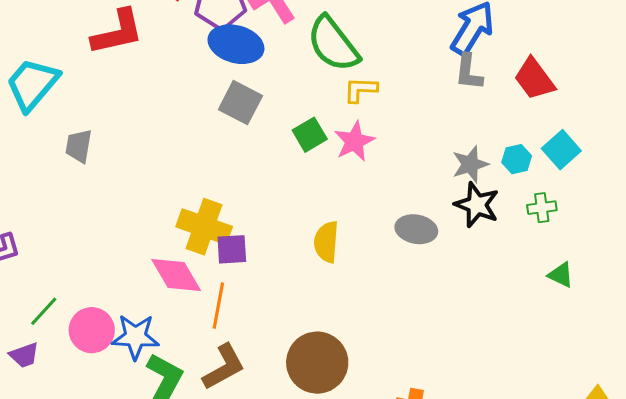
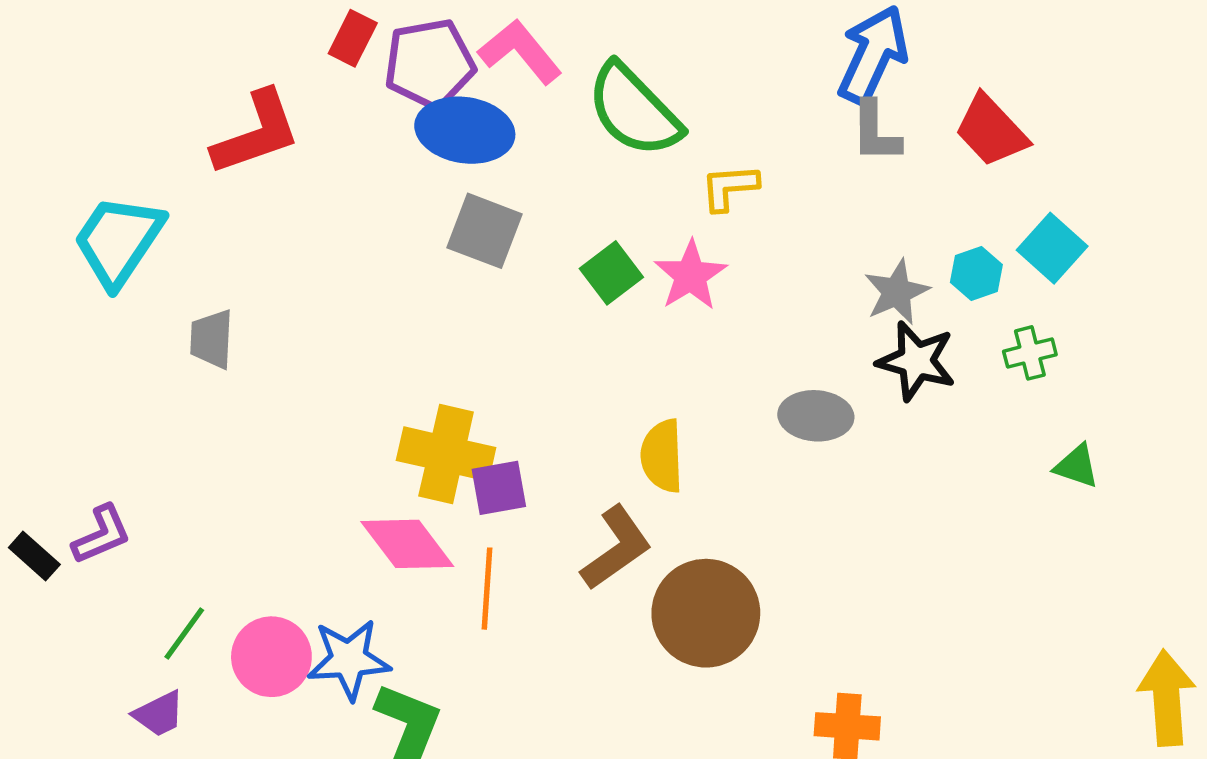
yellow L-shape: (360, 90) -> (729, 187), moved
brown circle: (317, 363) -> (706, 613), moved
brown L-shape: (224, 367) -> (616, 548), moved

